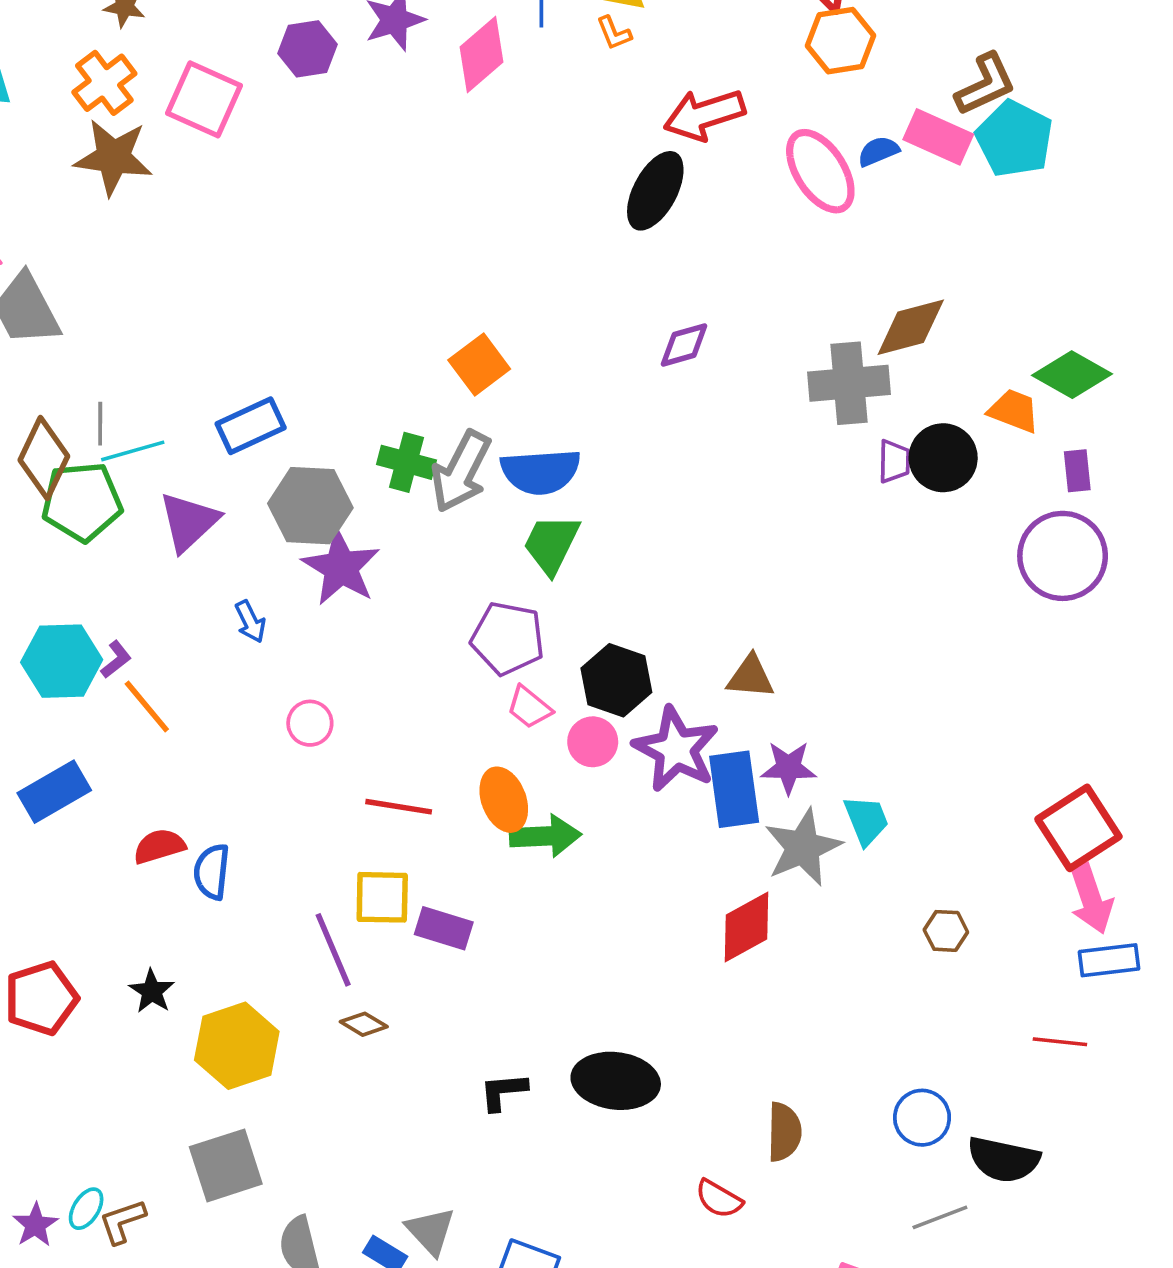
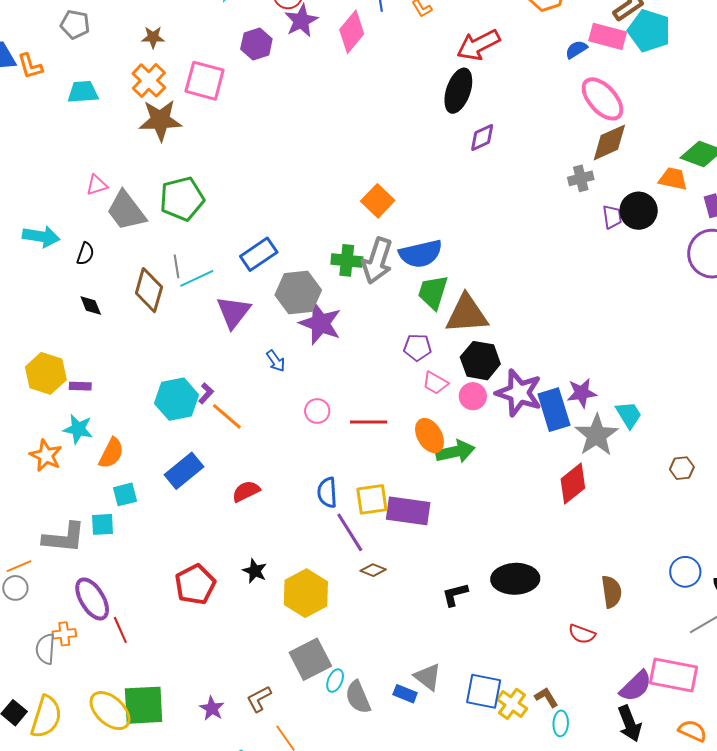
pink ellipse: (820, 171) -> (602, 99), moved
purple diamond: (684, 345) -> (482, 137), moved
gray cross: (849, 383) -> (581, 178), size x0.6
green pentagon: (82, 502) -> (182, 199), moved
purple pentagon: (508, 638) -> (417, 347), size x0.7
brown triangle: (751, 677) -> (467, 314), moved, size x1.6
red line: (399, 807) -> (369, 422), moved
blue semicircle: (212, 872) -> (327, 492), moved
purple rectangle: (444, 928) -> (408, 511), size x1.4
cyan ellipse: (86, 1209) -> (335, 681), moved

